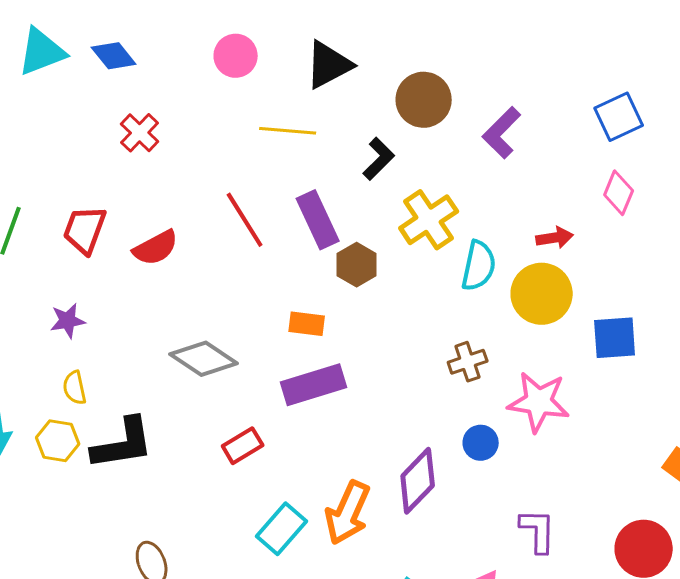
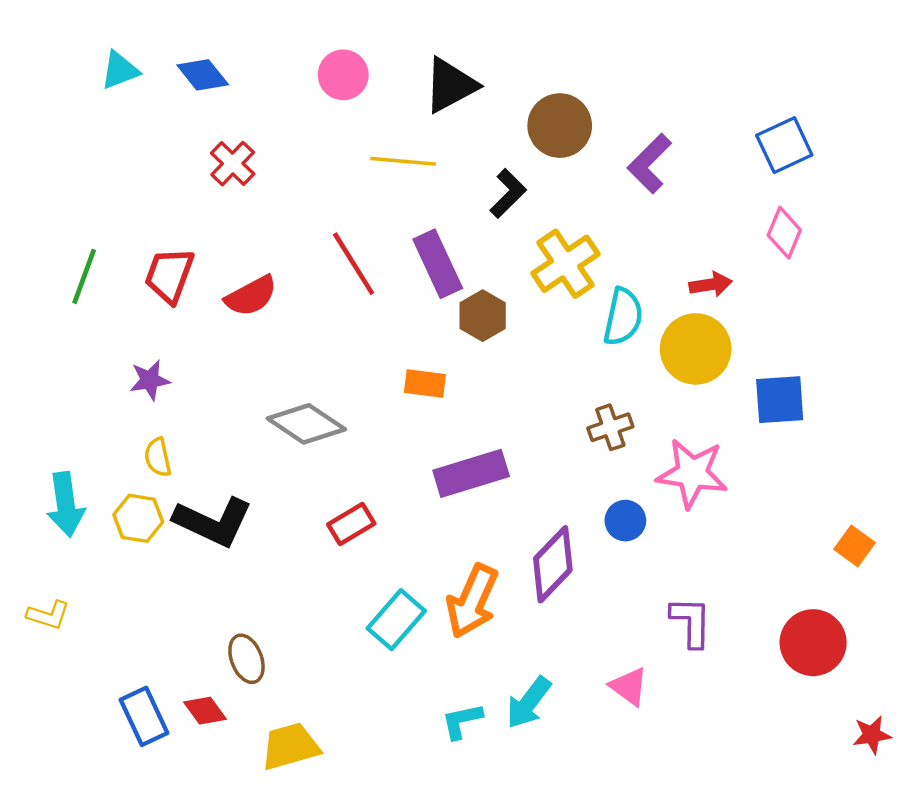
cyan triangle: (42, 52) -> (120, 70), size x0.7
purple rectangle: (314, 385) -> (471, 473), moved
black L-shape: (123, 444) -> (213, 522), turned 34

